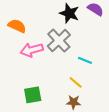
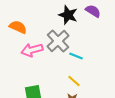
cyan line: (85, 60) -> (76, 56), moved

